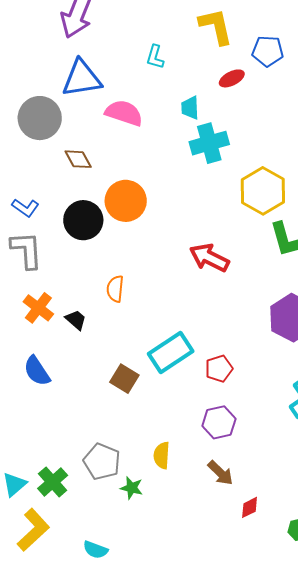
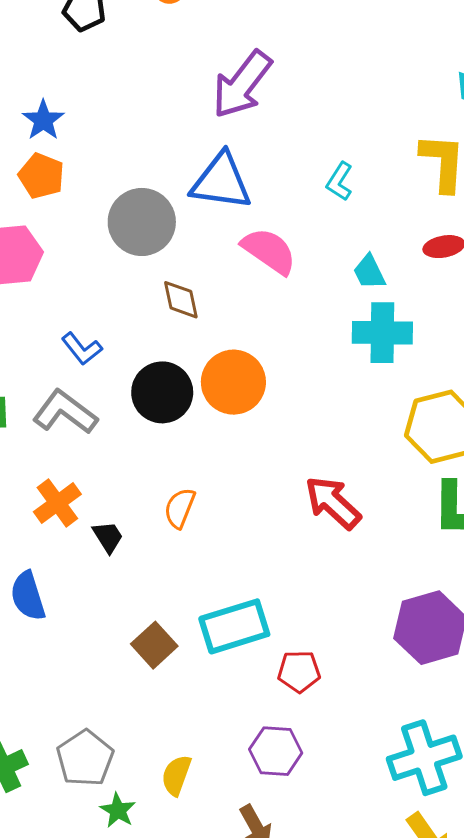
cyan trapezoid: (190, 108) -> (369, 272), turned -40
gray L-shape: (27, 250) -> (65, 412), turned -66

